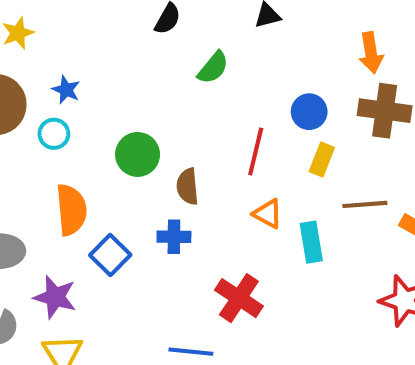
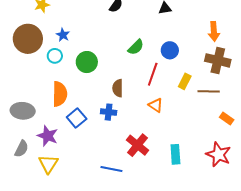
green semicircle: (213, 68) -> (136, 47), moved
blue circle: (309, 112) -> (170, 50), moved
green circle: (138, 154) -> (87, 62), moved
brown line: (365, 204) -> (209, 91), moved
cyan rectangle: (311, 242) -> (175, 154), moved

